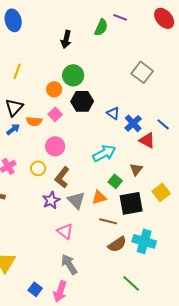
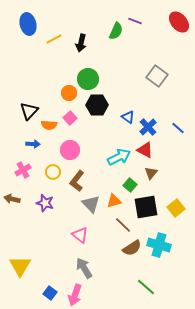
yellow line: (17, 71) -> (54, 39), moved, turned 42
blue arrow: (13, 129) -> (33, 144), moved, turned 40
red triangle: (147, 140) -> (145, 150), moved
yellow square: (161, 192) -> (176, 208), moved
purple star: (51, 200) -> (45, 203), moved, turned -30
brown line: (108, 221) -> (123, 225), turned 30

